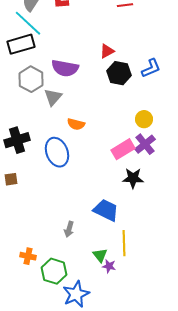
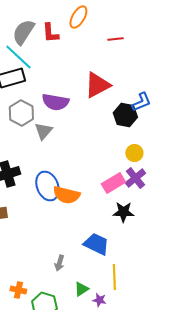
red triangle: (107, 51) -> (97, 85), size x1.8
black hexagon: (119, 73) -> (125, 115), moved
orange semicircle: (76, 124) -> (66, 195), moved, size x1.5
green triangle: (100, 255) -> (81, 289), moved, turned 35

